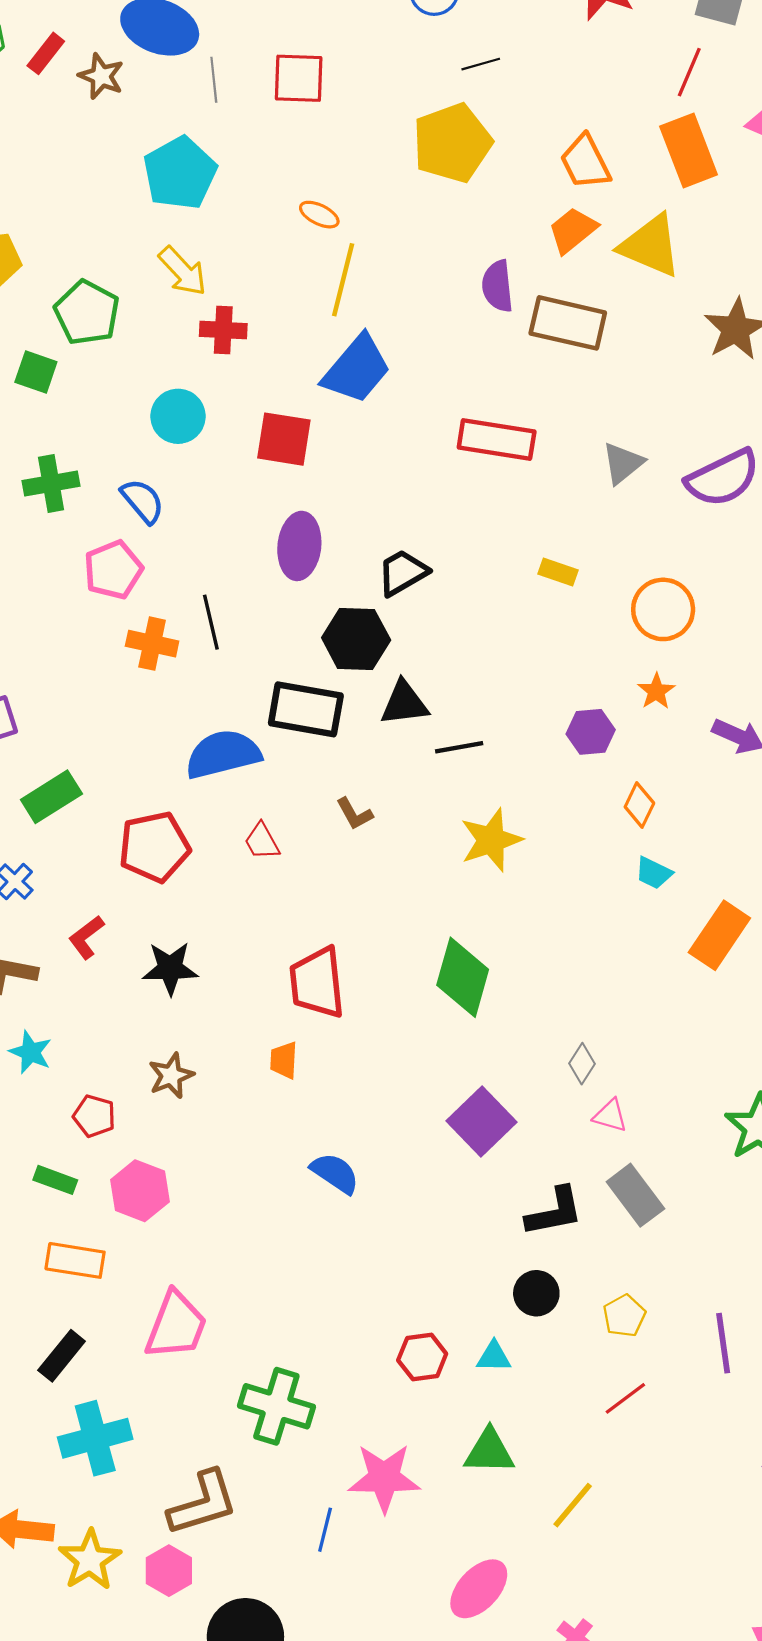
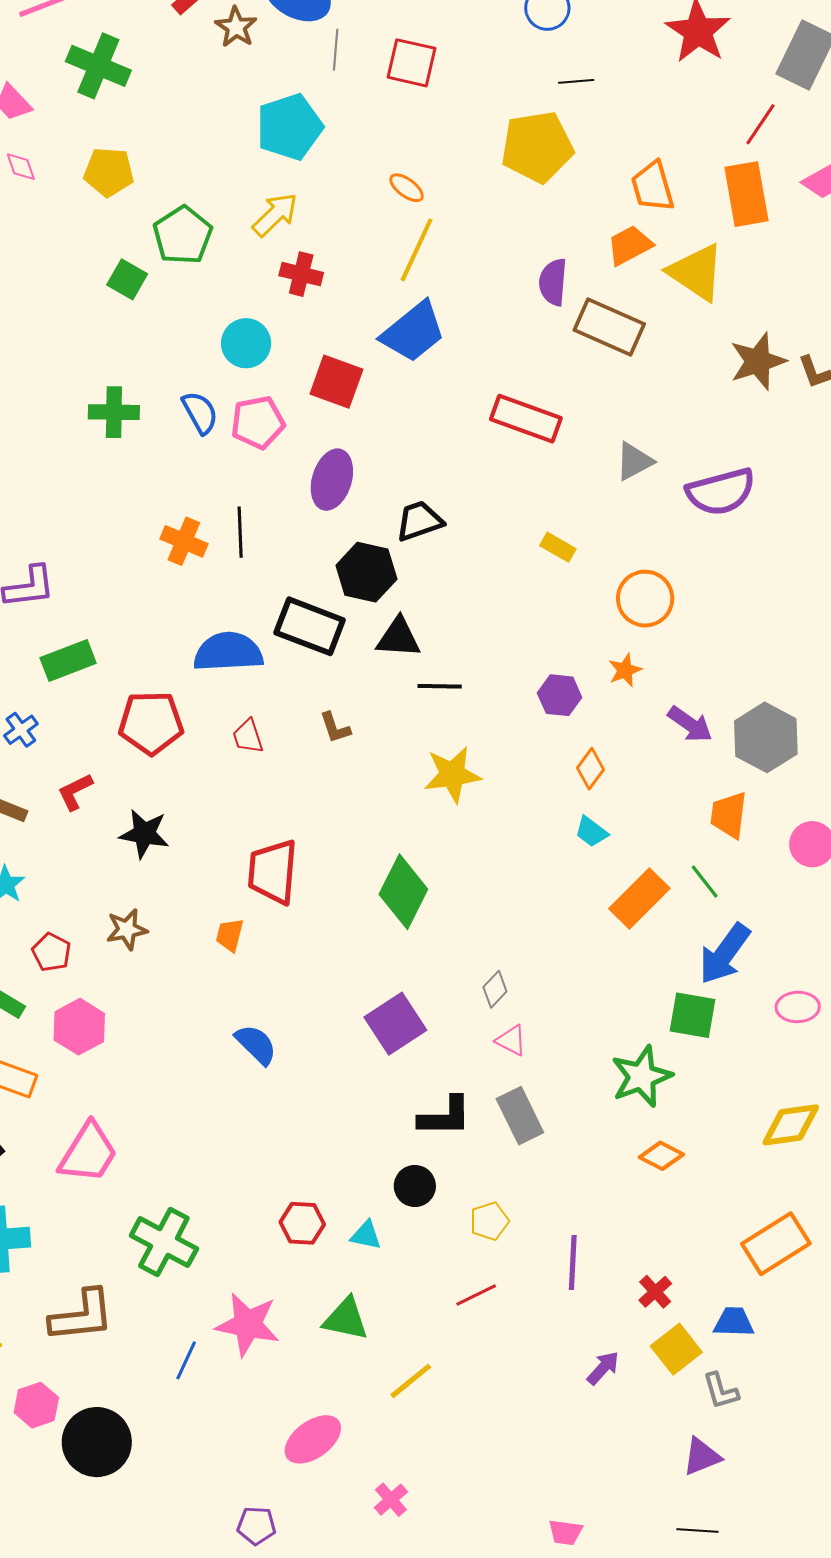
yellow arrow: (183, 271) -> (275, 215), turned -102
green cross: (51, 483) -> (114, 412), moved
pink pentagon: (113, 570) -> (258, 422), moved
pink hexagon: (169, 1571) -> (36, 1405), moved

